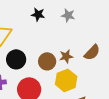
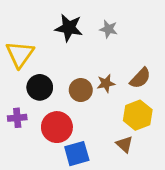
black star: (38, 14) -> (69, 28), size x1.5
yellow hexagon: (66, 80) -> (138, 115), moved

